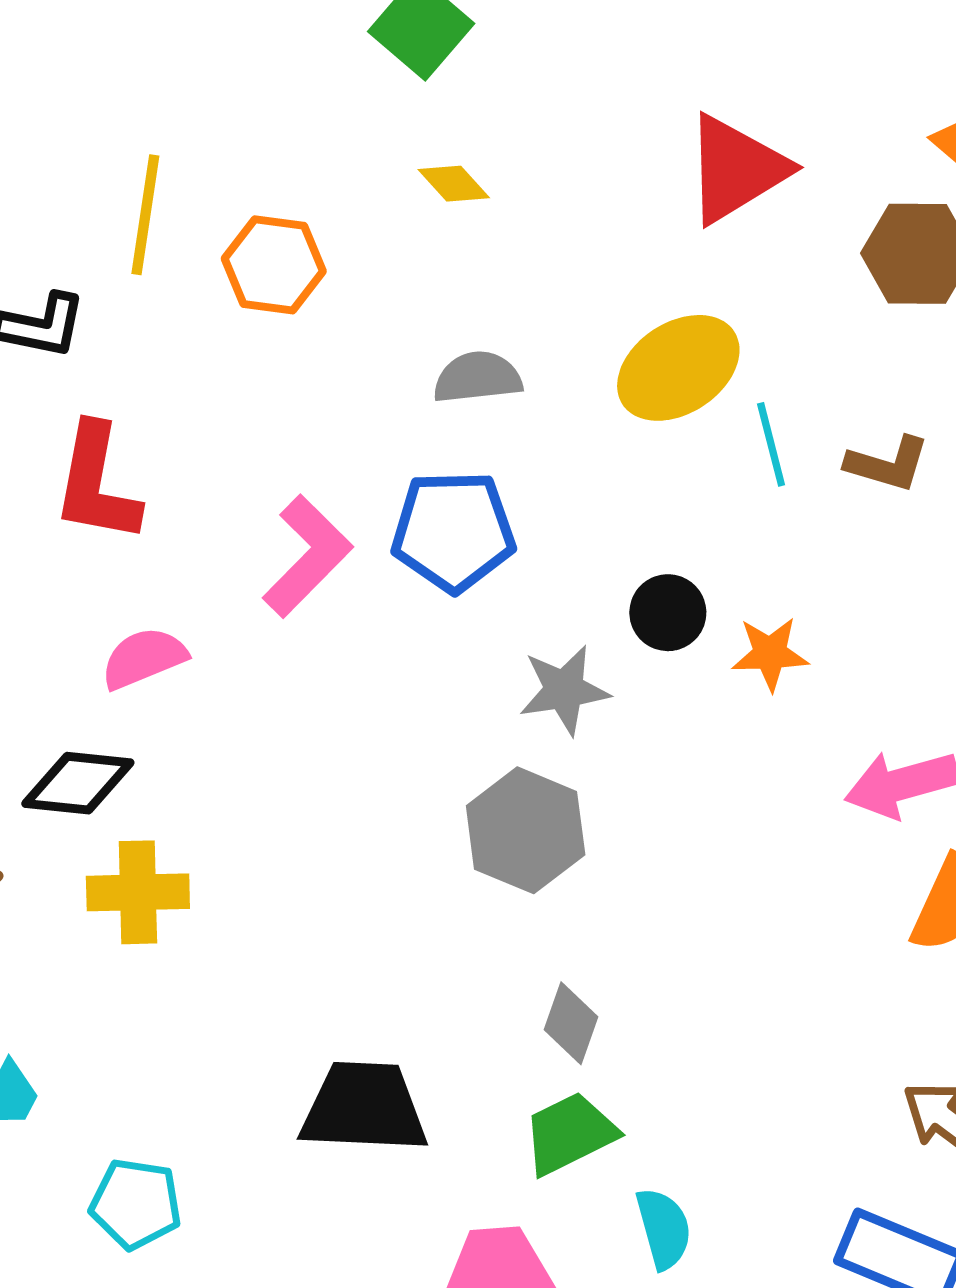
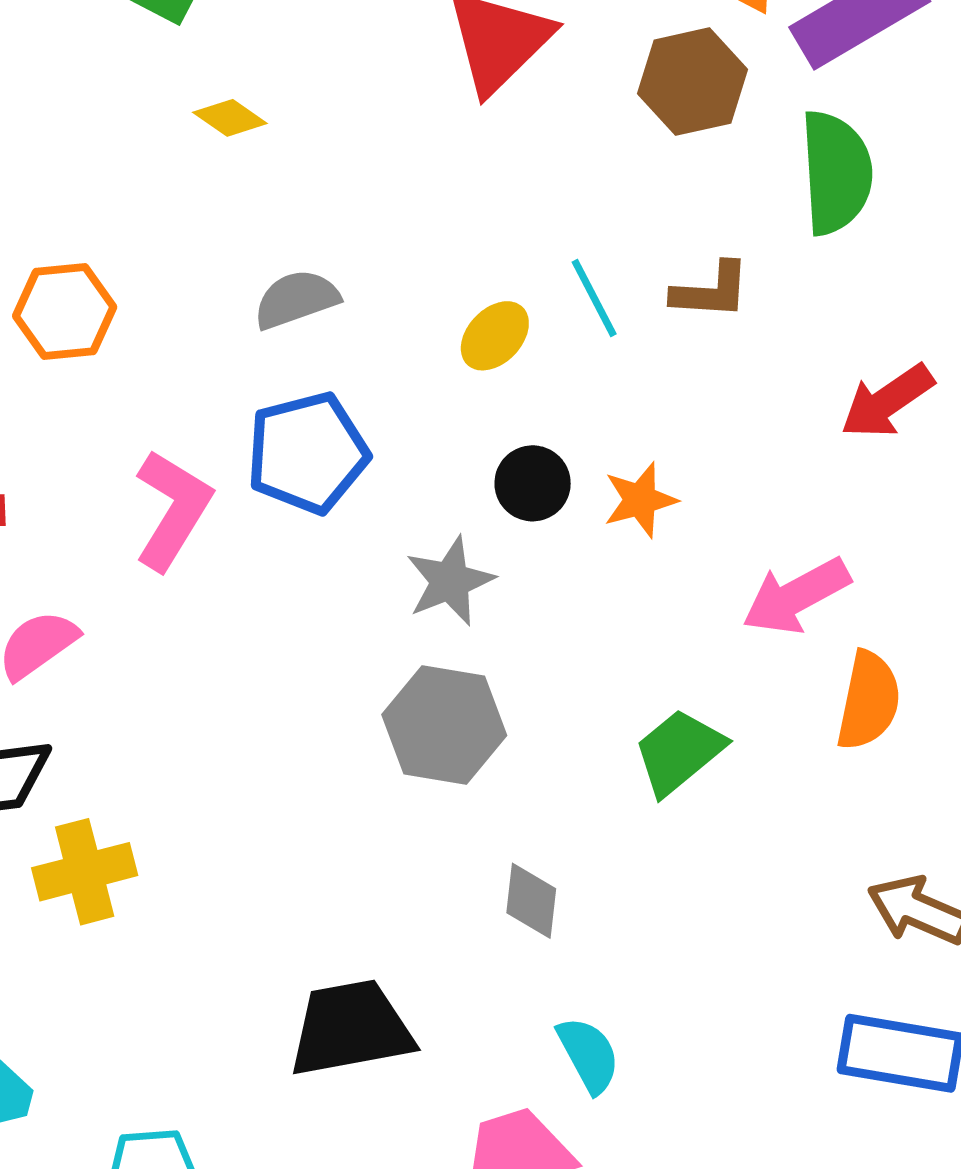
orange hexagon: (274, 265) -> (65, 312), moved
yellow ellipse: (678, 368) -> (495, 336), moved, size x0.6
green trapezoid: (570, 1133) -> (679, 752), moved
cyan semicircle: (664, 1228) -> (589, 1055), moved

